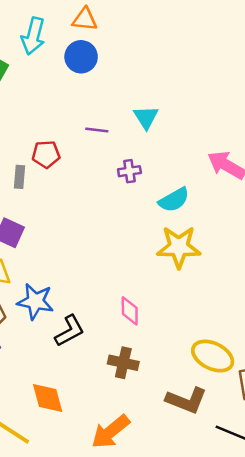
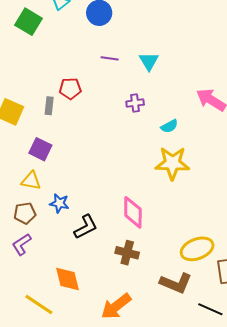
purple line: (97, 130) -> (110, 58), moved
cyan semicircle: (174, 200) -> (169, 126), size x0.7
blue star: (35, 301) -> (59, 203), size x0.7
pink diamond: (130, 311) -> (133, 212), size x1.4
yellow ellipse: (213, 356) -> (197, 249), turned -48

